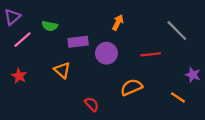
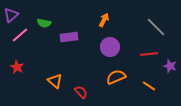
purple circle: (106, 53) -> (110, 47), moved
red line: (151, 54) -> (149, 54), moved
orange triangle: (62, 70) -> (55, 81), moved
orange line: (178, 97) -> (149, 86), moved

